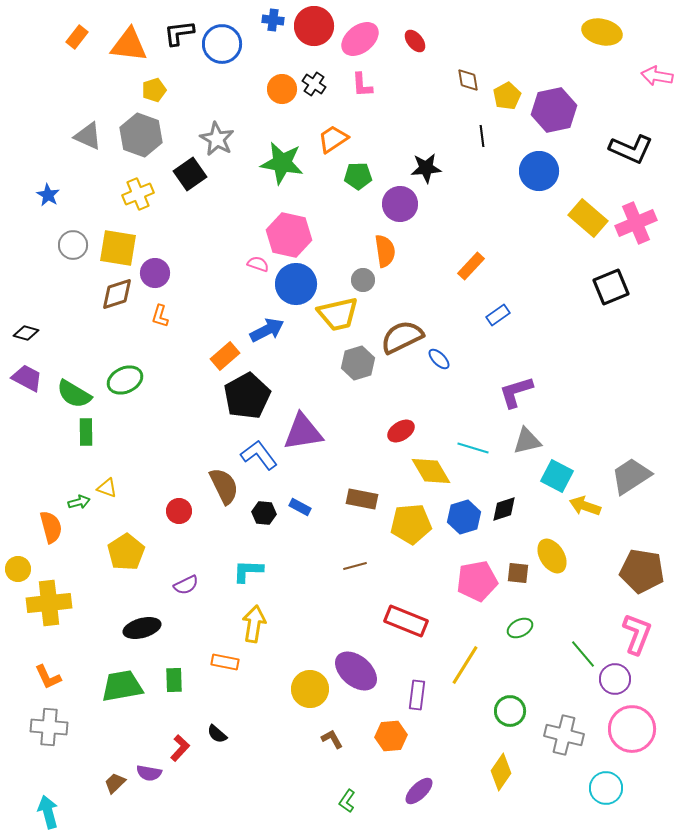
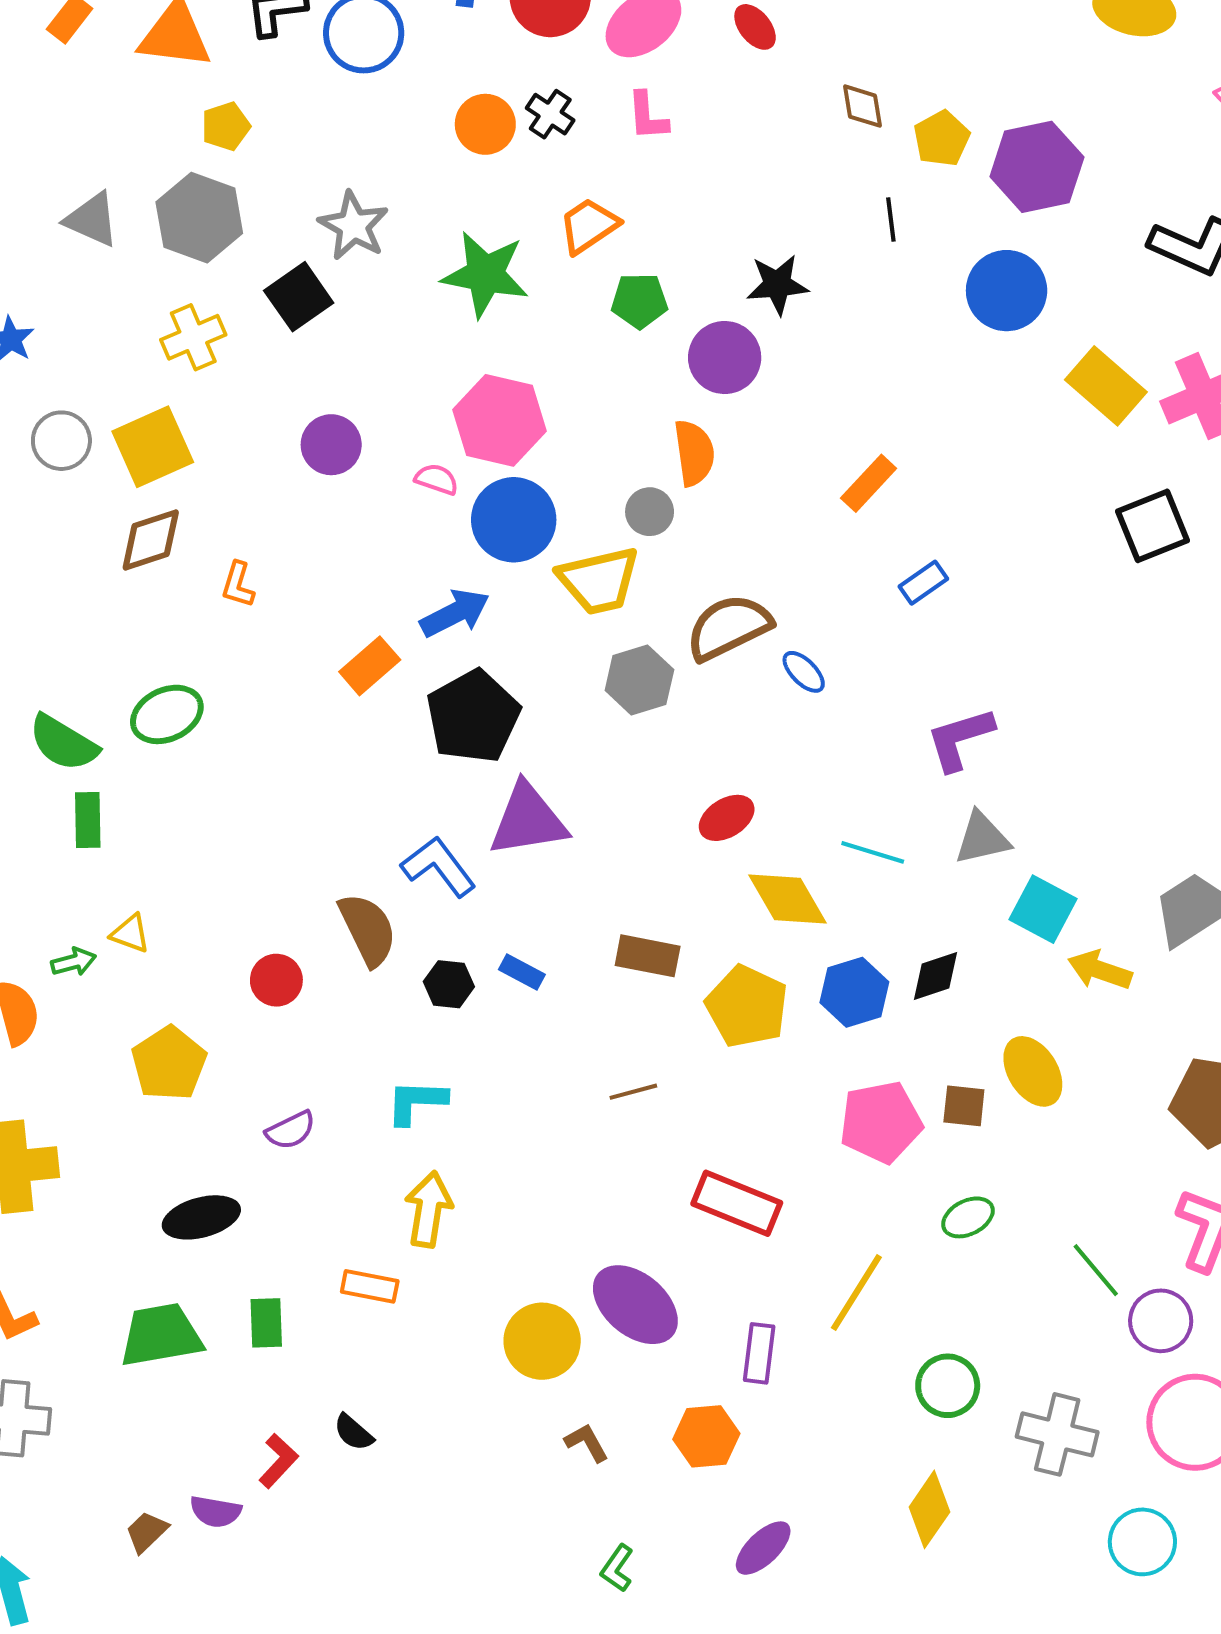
yellow square: (118, 248) -> (153, 447), turned -33
purple circle: (155, 273) -> (331, 445), moved
black pentagon: (247, 396) -> (473, 716), moved
yellow pentagon: (411, 524) -> (747, 1007), turned 30

